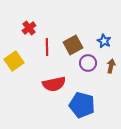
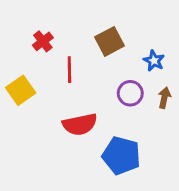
brown square: (73, 45) -> (110, 41), moved

